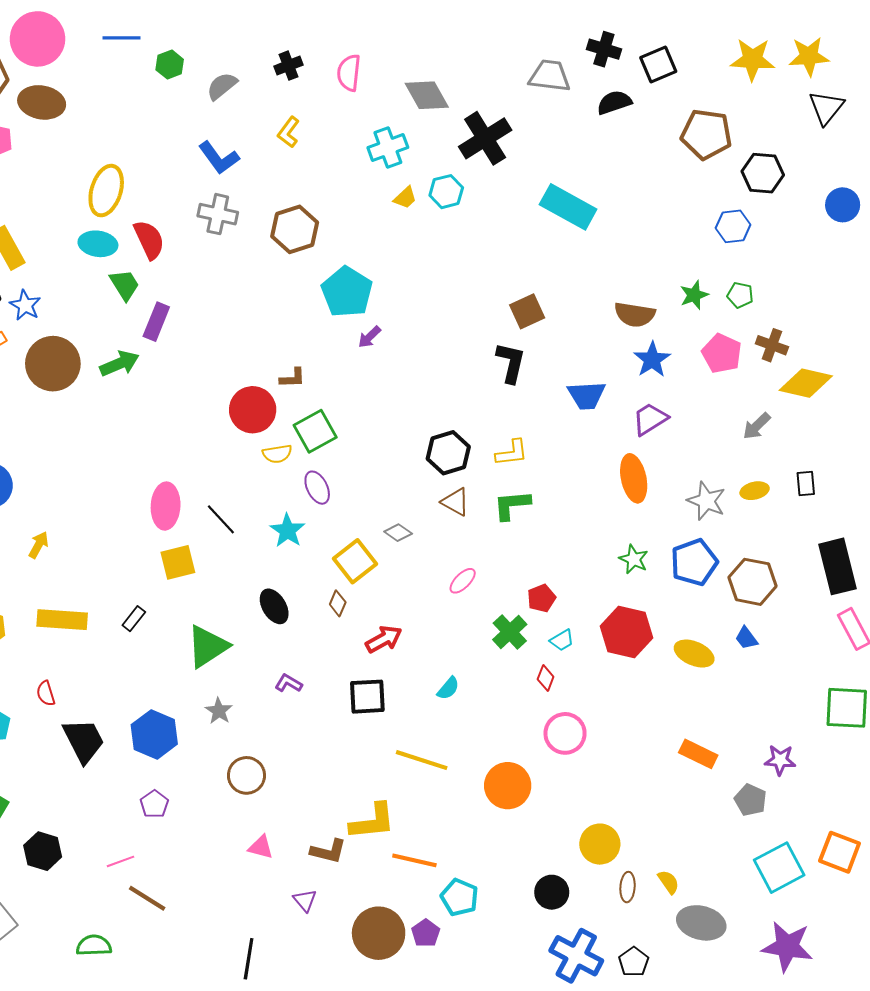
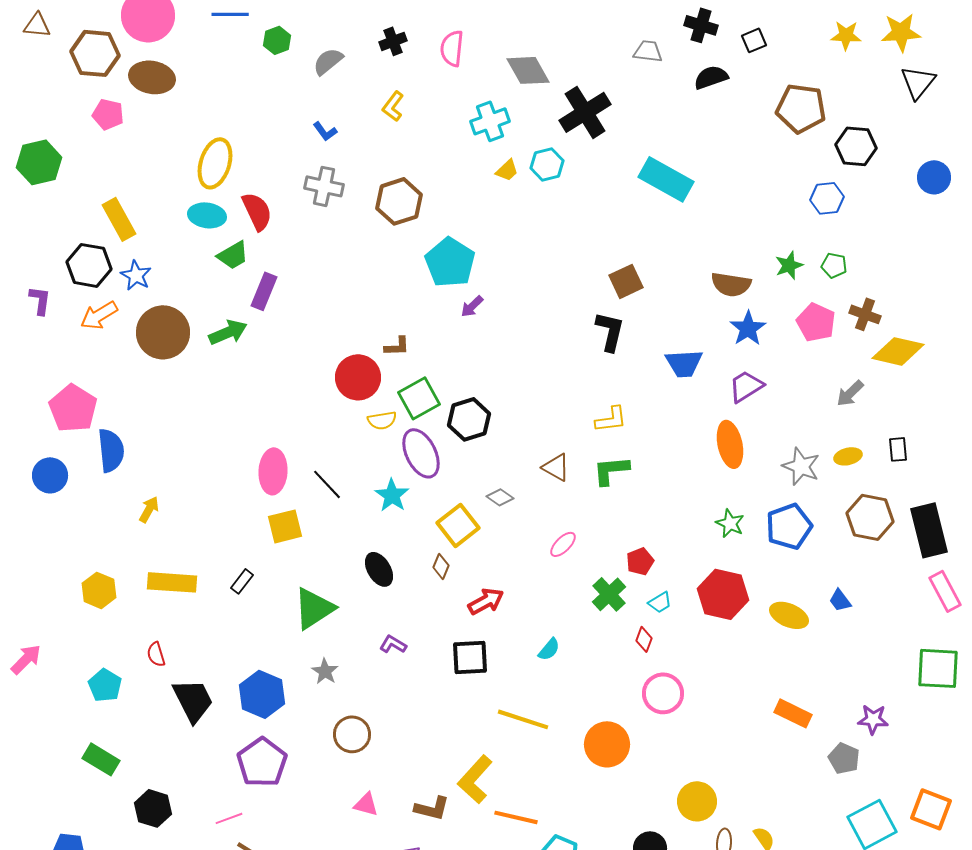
yellow star: (752, 59) -> (846, 35), size x0.7
black square: (658, 65) -> (754, 40), size x0.7
gray trapezoid: (550, 76) -> (648, 51), size x0.7
blue L-shape: (219, 158) -> (325, 131), size x0.6
green trapezoid: (125, 285) -> (233, 255), turned 92
black hexagon: (448, 453) -> (469, 419), moved
purple ellipse: (317, 488) -> (421, 453), size x1.5
brown hexagon: (752, 582) -> (870, 517), moved
purple pentagon: (154, 804) -> (262, 762), size x1.8
yellow L-shape: (372, 821) -> (475, 779), turned 138

